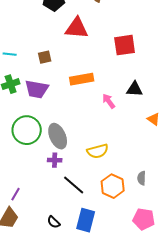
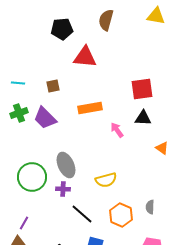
red square: (125, 45) -> (142, 89), moved
purple trapezoid: (37, 89) -> (45, 118), turned 35
green circle: (27, 130) -> (32, 177), moved

